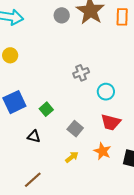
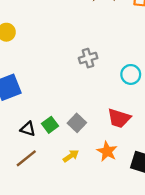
cyan circle: (106, 92) -> (131, 74), moved
green square: (46, 109) -> (50, 125), moved
brown line: (33, 180) -> (26, 158), moved

